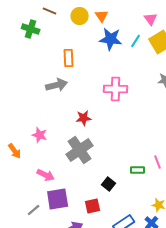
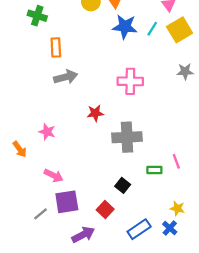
orange rectangle: (69, 58) -> (56, 47), moved
gray cross: (80, 150) -> (127, 137), moved, turned 32
red square: (93, 206) -> (105, 209), turned -35

